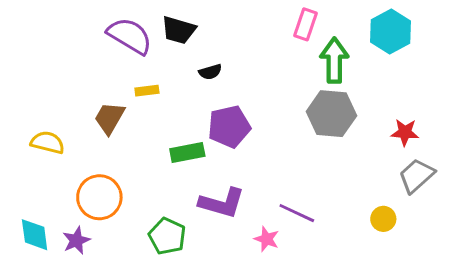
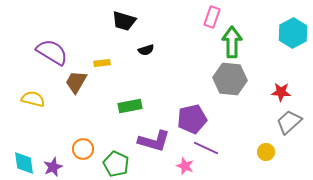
cyan hexagon: (391, 31) -> (293, 33), moved
purple semicircle: (130, 36) -> (52, 52), moved
purple pentagon: (229, 127) -> (192, 119), moved
orange circle: (99, 197) -> (83, 149), moved, size x0.7

